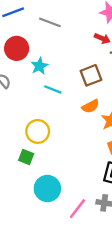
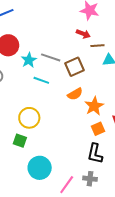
gray line: (50, 22) -> (51, 57), moved

